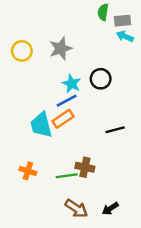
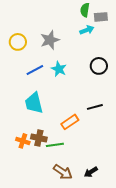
cyan arrow: (125, 36) -> (87, 30), moved, turned 136
black circle: (101, 79) -> (99, 66), moved
blue line: (67, 101) -> (35, 70), moved
orange rectangle: (63, 119) -> (70, 122), moved
brown cross: (85, 167) -> (39, 138), moved

